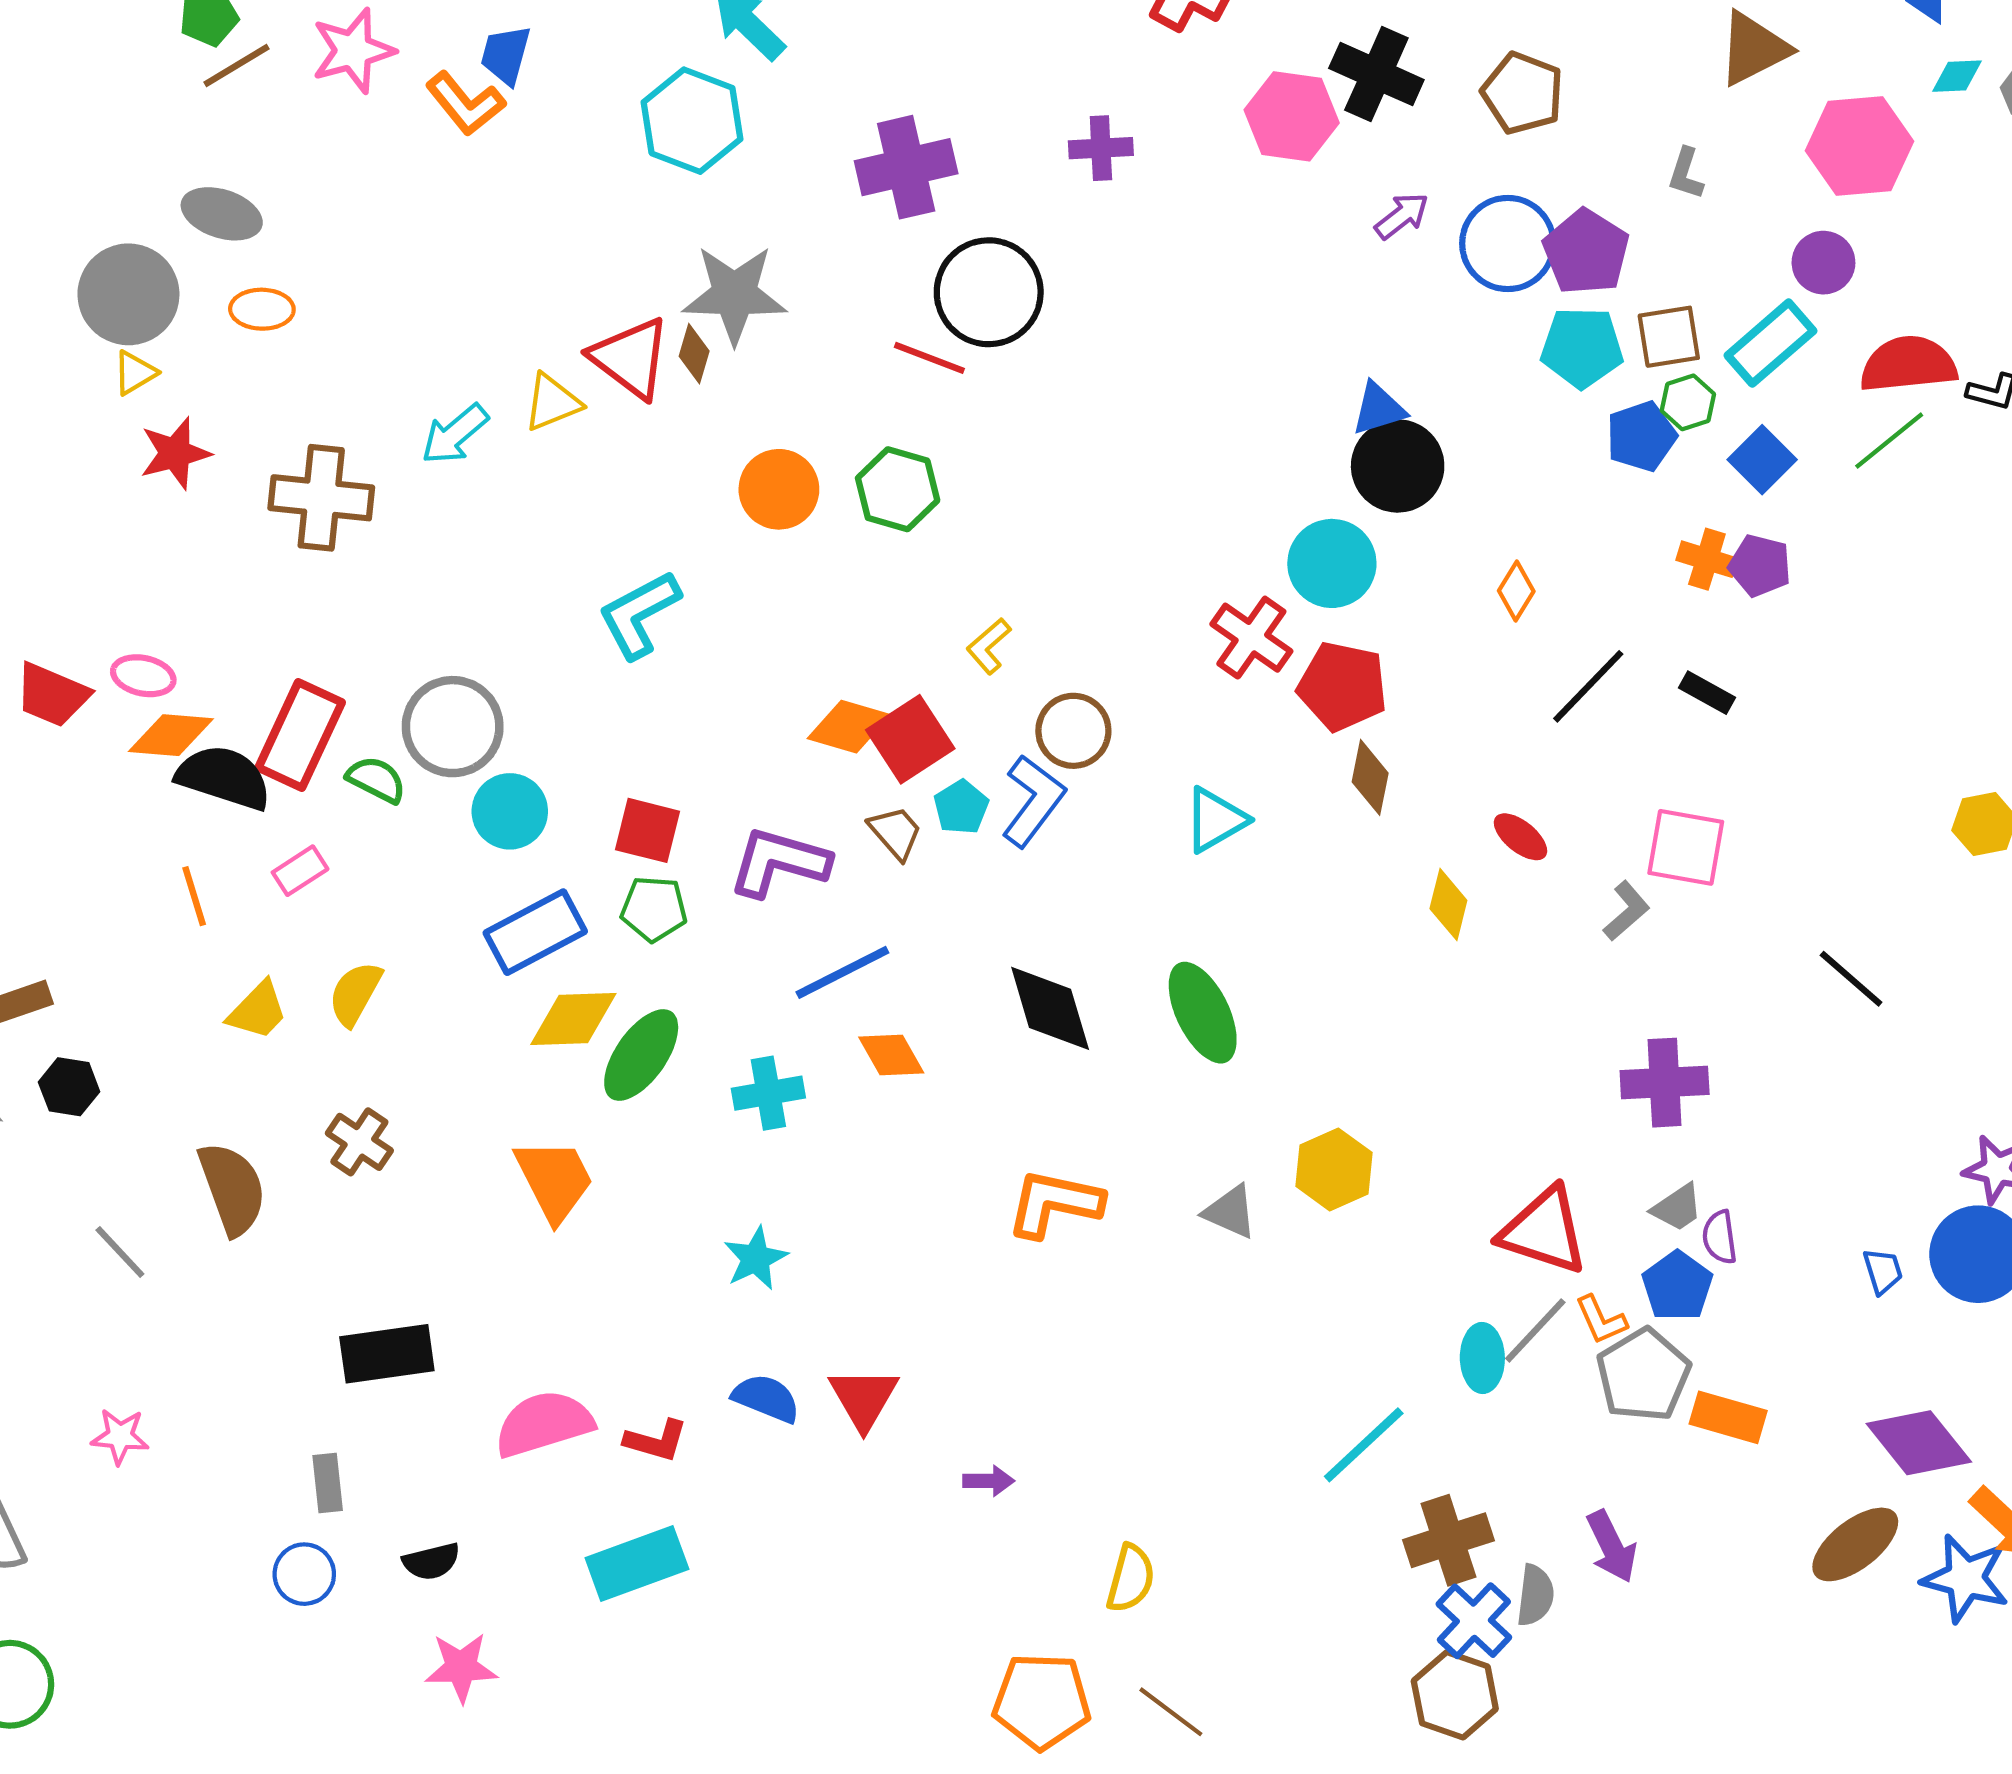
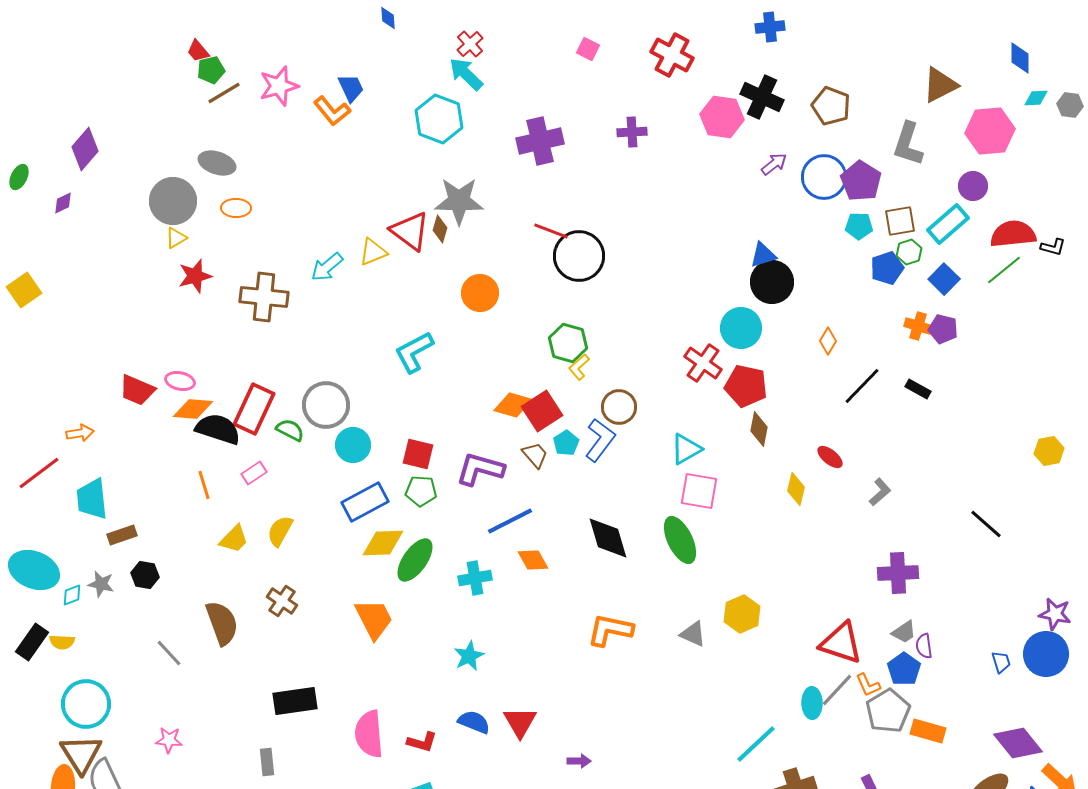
blue trapezoid: (506, 55) -> (351, 88), turned 140
gray L-shape: (1686, 174) -> (908, 144), size x1.8
black circle: (989, 292) -> (579, 256), moved
cyan pentagon: (1582, 347) -> (859, 226), size x0.7
green hexagon: (898, 489) -> (568, 343), moved
pink square: (1686, 847) -> (699, 491), moved
pink semicircle: (544, 1424) -> (369, 734), turned -78

